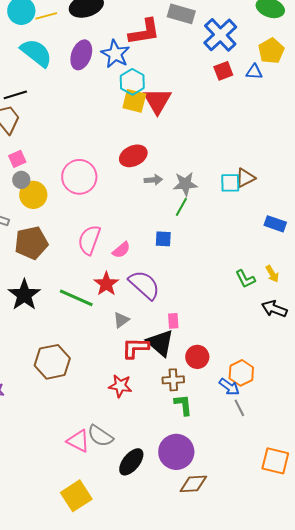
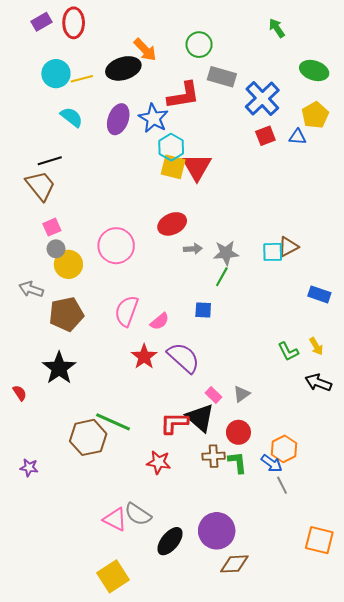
cyan semicircle: (36, 53) -> (72, 117), size x0.7
green line: (76, 298) -> (113, 422), moved
gray triangle: (121, 320) -> (242, 394), moved
pink rectangle: (173, 321) -> (214, 395), turned -42
green L-shape: (183, 405) -> (237, 462), moved

